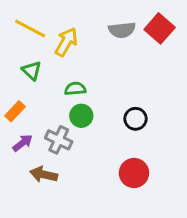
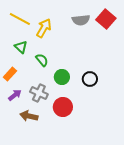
green semicircle: (75, 89) -> (42, 60), moved, turned 56
green circle: (81, 116) -> (62, 77), moved
red circle: (134, 173) -> (63, 107), moved

